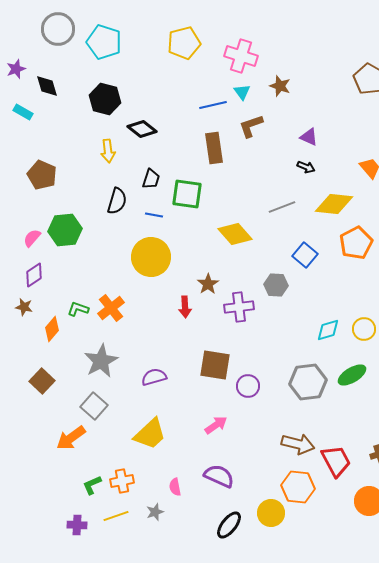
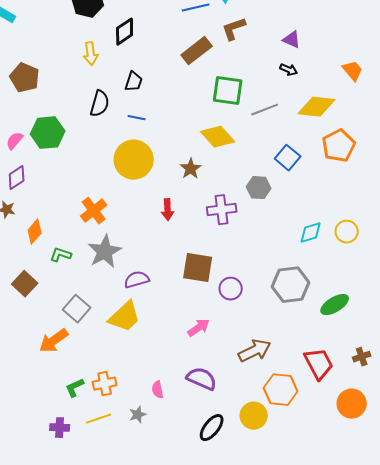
black diamond: (142, 129) -> (125, 32), turned -72
brown rectangle: (214, 148) -> (197, 51), turned 60
green square: (187, 194) -> (228, 91), moved
brown star: (208, 284) -> (191, 169), moved
green L-shape: (78, 309) -> (61, 255), moved
gray star: (101, 361) -> (105, 252), moved
green ellipse: (352, 375) -> (335, 305), moved
yellow trapezoid: (150, 434) -> (125, 317), moved
brown arrow: (298, 444) -> (255, 351), moved, turned -40

